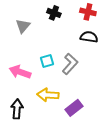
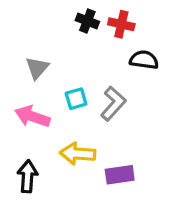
red cross: (88, 12) -> (121, 24), moved
gray triangle: (23, 26) -> (37, 68), moved
purple rectangle: (74, 108) -> (120, 175), turned 30

